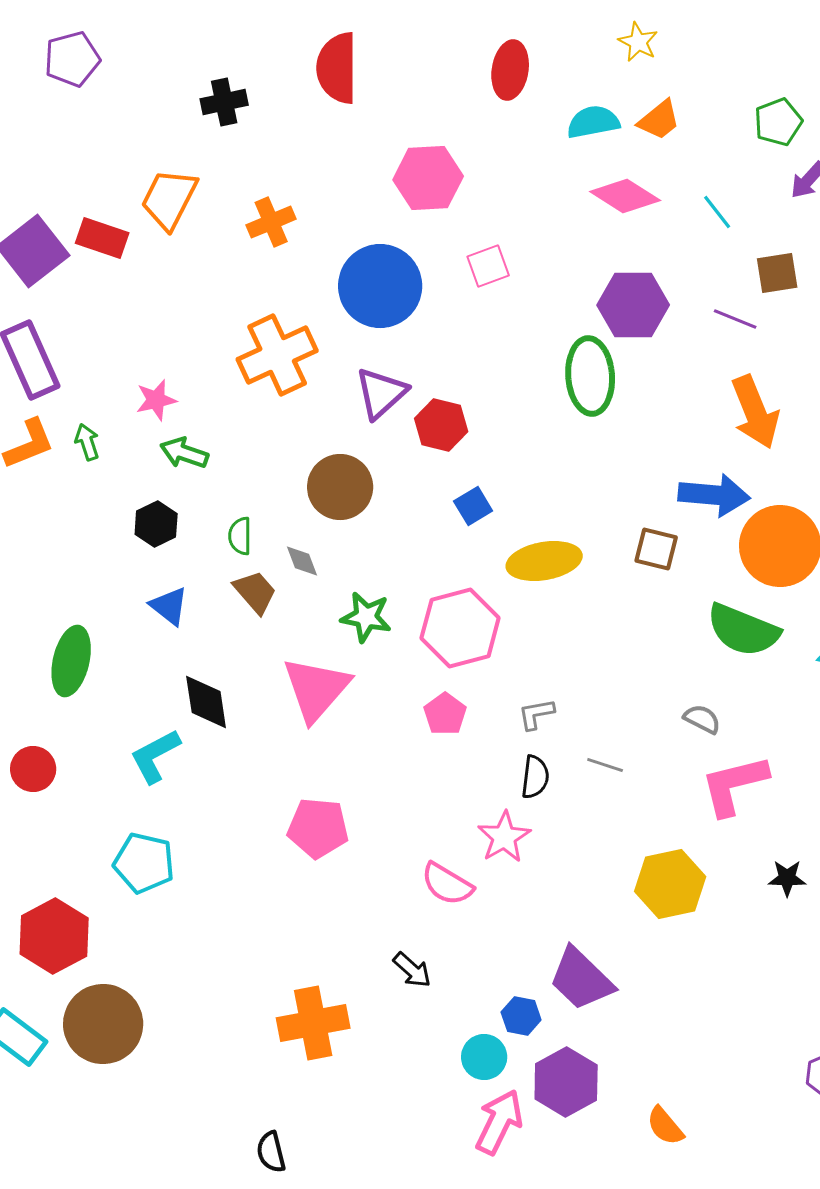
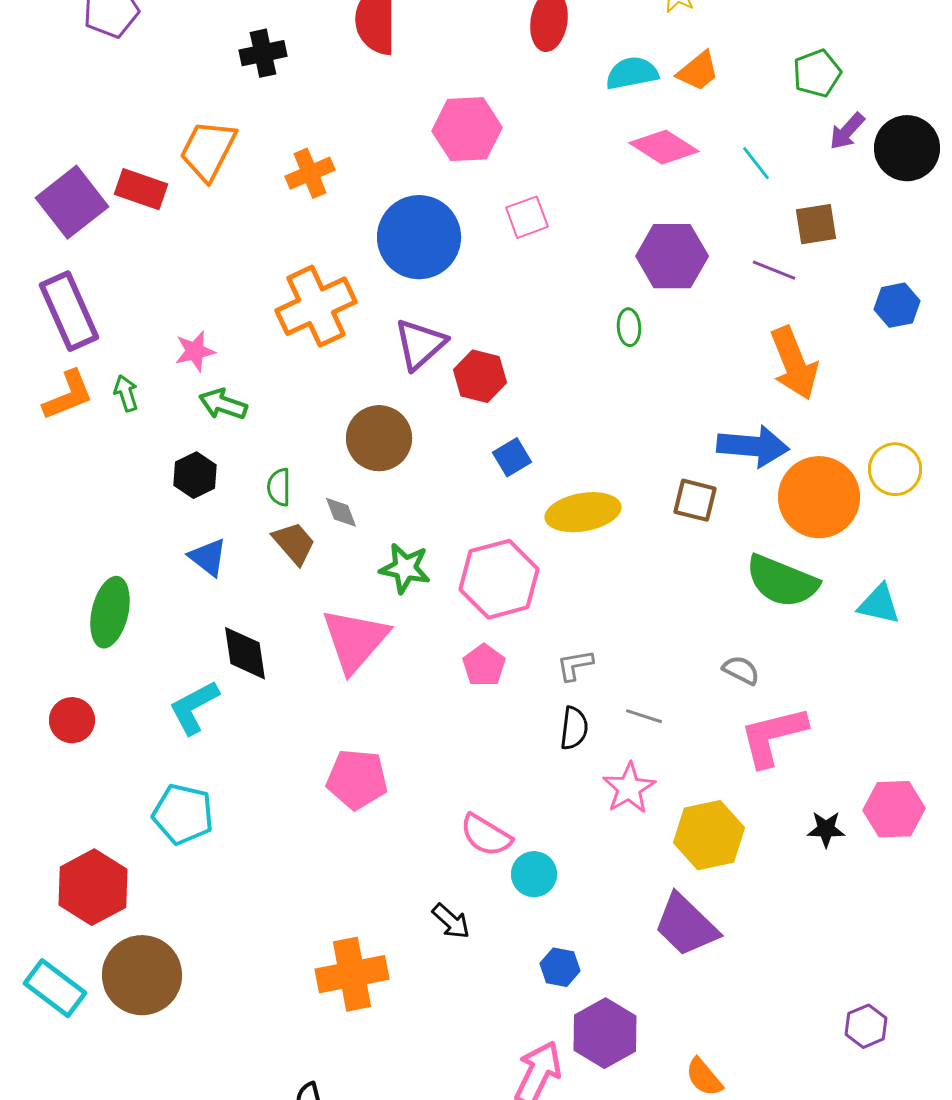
green ellipse: (590, 376) -> (629, 327), size x0.5
pink star: (504, 837) -> (629, 788), moved
purple trapezoid: (581, 979) -> (686, 925), moved
cyan circle: (484, 1057) -> (534, 874), moved

